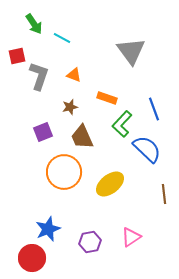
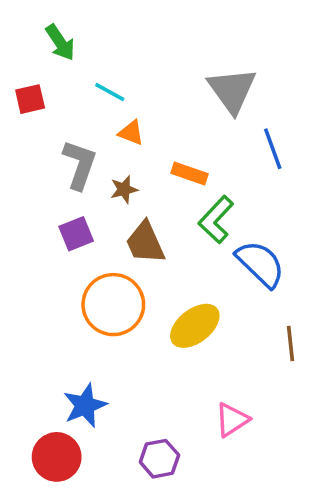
cyan line: (62, 38) -> (110, 92), moved
gray L-shape: (39, 76) -> (80, 165), moved
blue line: (154, 109) -> (273, 149), moved
purple hexagon: (90, 242) -> (159, 459), moved

